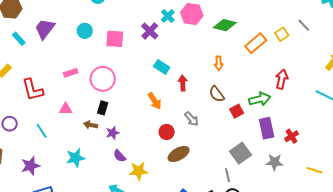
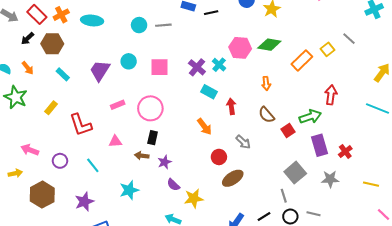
pink hexagon: (192, 14) -> (240, 48), moved
cyan cross: (168, 16) -> (219, 65), moved
purple trapezoid: (45, 29) -> (100, 71), moved
purple cross: (150, 31) -> (197, 67), moved

